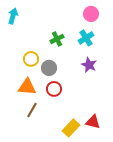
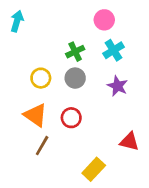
pink circle: (91, 14) -> (104, 20), moved
gray circle: (49, 68) -> (75, 78), moved
orange triangle: (27, 87) -> (35, 115), turned 30
red triangle: (93, 122) -> (129, 142), moved

